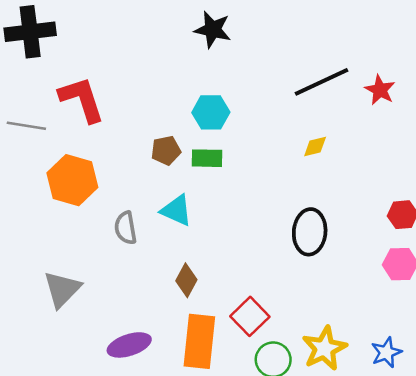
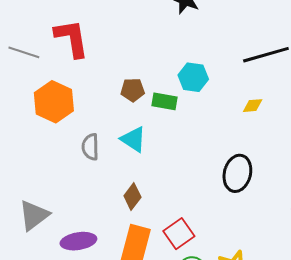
cyan hexagon: (211, 112) -> (193, 77), moved
gray triangle: (62, 289) -> (34, 215), moved

